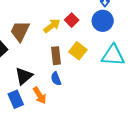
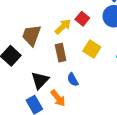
brown rectangle: (56, 56) -> (61, 53), moved

